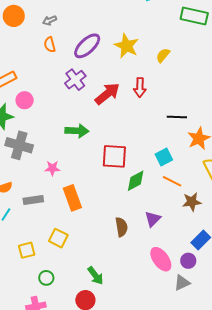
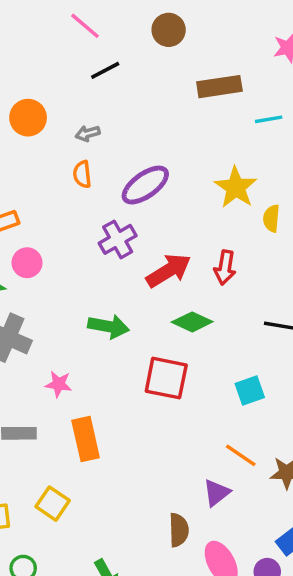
yellow star: (126, 46) -> (236, 187), moved
yellow semicircle: (163, 55) -> (271, 218), turned -42
green diamond: (136, 181) -> (192, 322), moved, turned 45
orange line: (172, 181) -> (241, 455), moved
brown semicircle: (121, 227) -> (179, 530), moved

